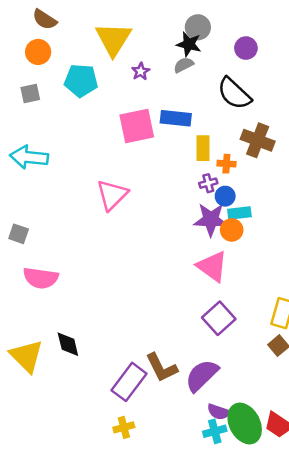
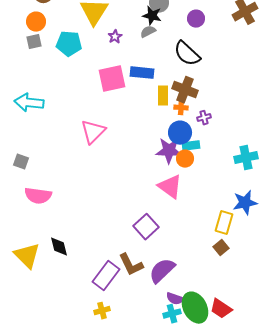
gray square: (30, 94) -> (34, 42), moved
brown cross: (258, 140) -> (185, 90), moved
purple cross: (208, 183) -> (204, 118), moved
blue circle: (225, 196) -> (180, 133), size x1.5
purple square: (219, 318) -> (146, 227), moved

